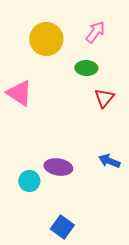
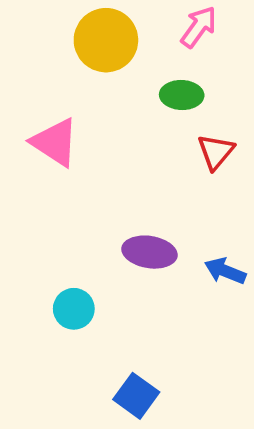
purple ellipse: (58, 167) -> (149, 252), moved

